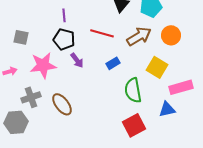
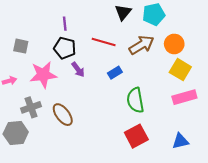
yellow square: (157, 67) -> (180, 70), moved
blue triangle: (167, 109) -> (180, 141), moved

